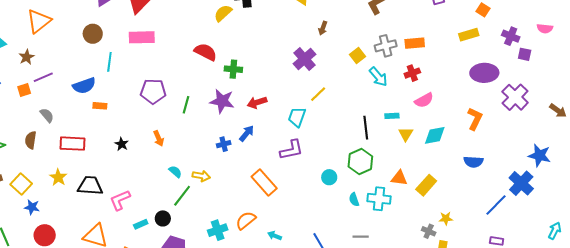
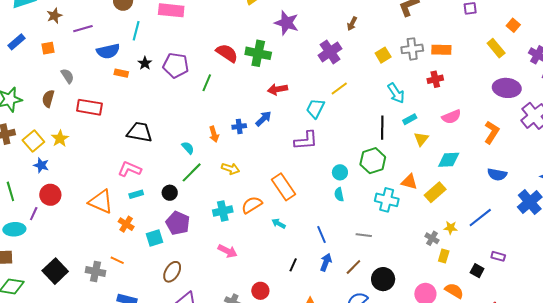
yellow rectangle: (469, 35) -> (496, 48), turned 60
red semicircle: (206, 52) -> (227, 53), moved
green cross: (233, 69) -> (258, 53), size x1.4
purple line: (43, 77) -> (83, 29), moved
cyan arrow: (378, 77) -> (396, 93), moved
pink semicircle: (424, 100) -> (451, 117), moved
purple star: (222, 101) -> (287, 23), moved
cyan rectangle: (392, 116) -> (410, 119), turned -32
cyan diamond: (435, 135) -> (449, 160), moved
orange arrow: (159, 138) -> (214, 134), moved
black star: (122, 144) -> (145, 63), moved
blue semicircle: (473, 162) -> (497, 174), moved
yellow arrow: (201, 176) -> (230, 169), moved
yellow star: (58, 177) -> (60, 139), moved
orange rectangle: (264, 183) -> (284, 187), moved
black trapezoid: (90, 186) -> (140, 132), moved
cyan semicircle: (354, 199) -> (339, 194), moved
pink L-shape: (120, 200) -> (130, 169), turned 40
blue line: (496, 205) -> (480, 218), moved
cyan rectangle: (141, 224) -> (136, 194), moved

